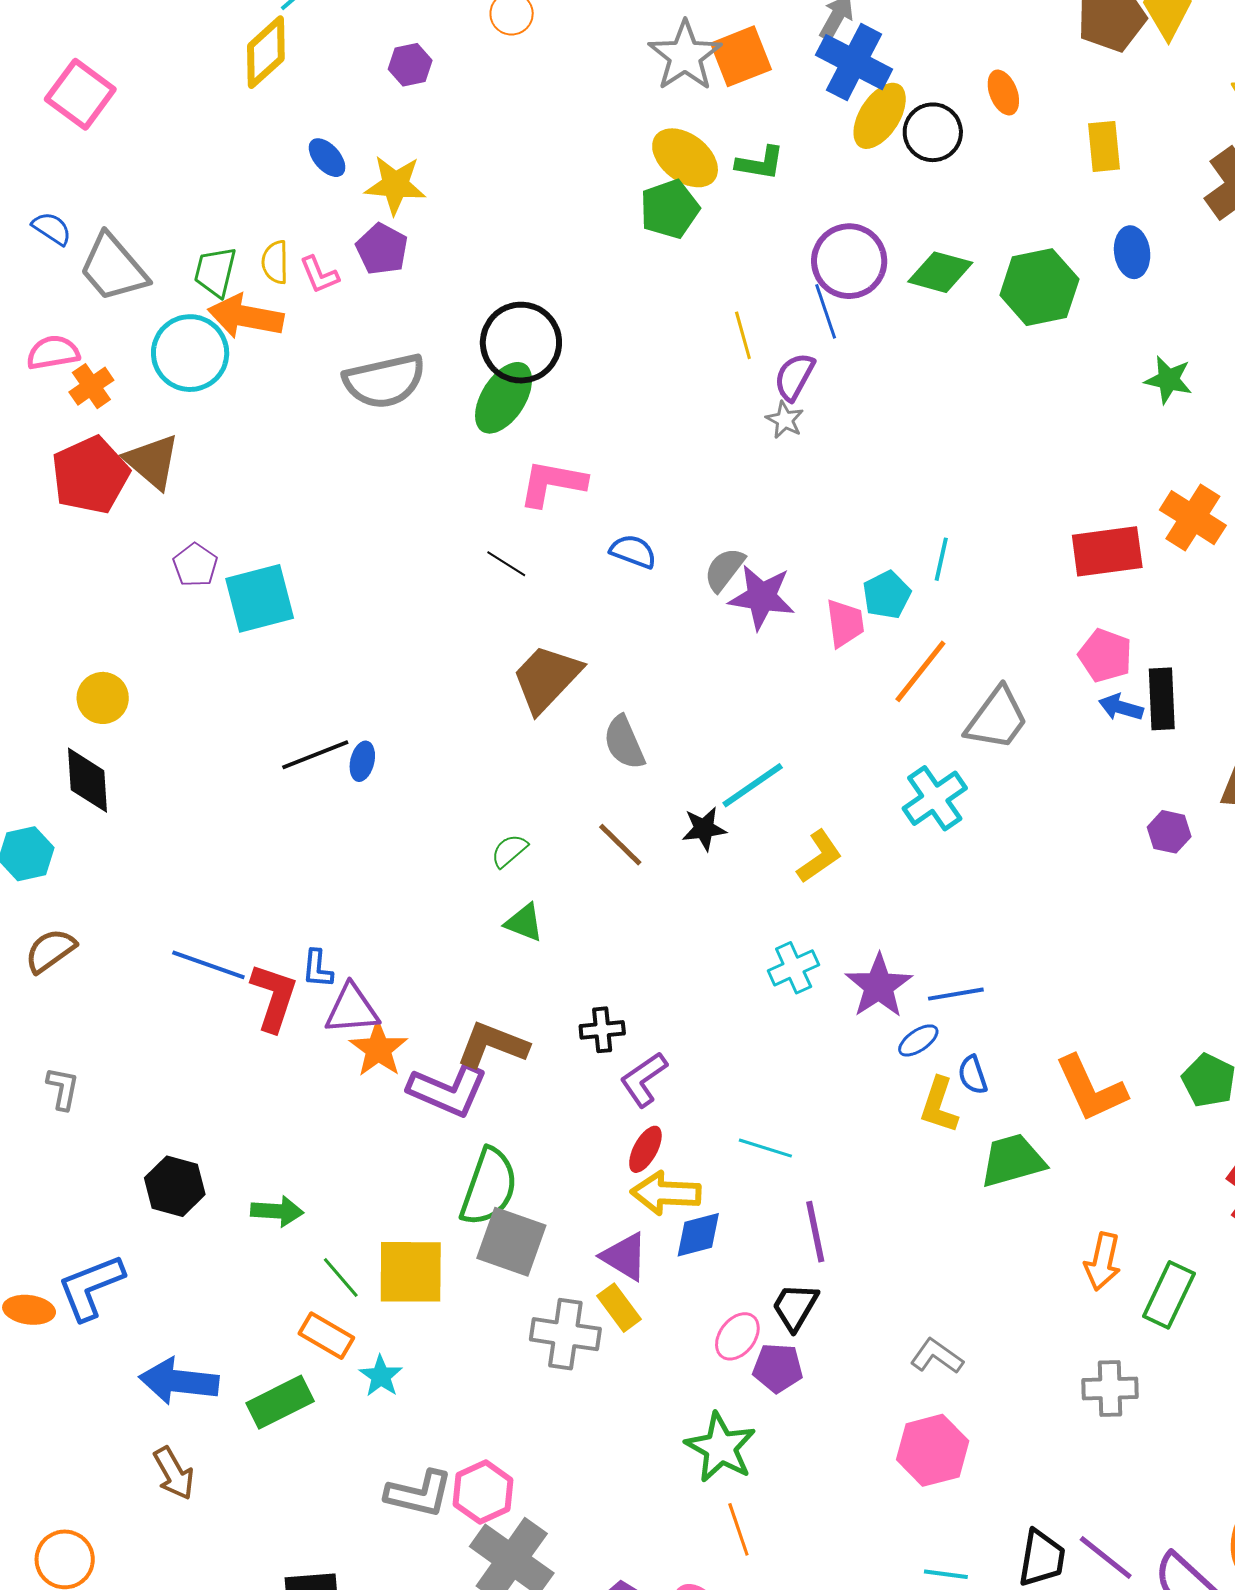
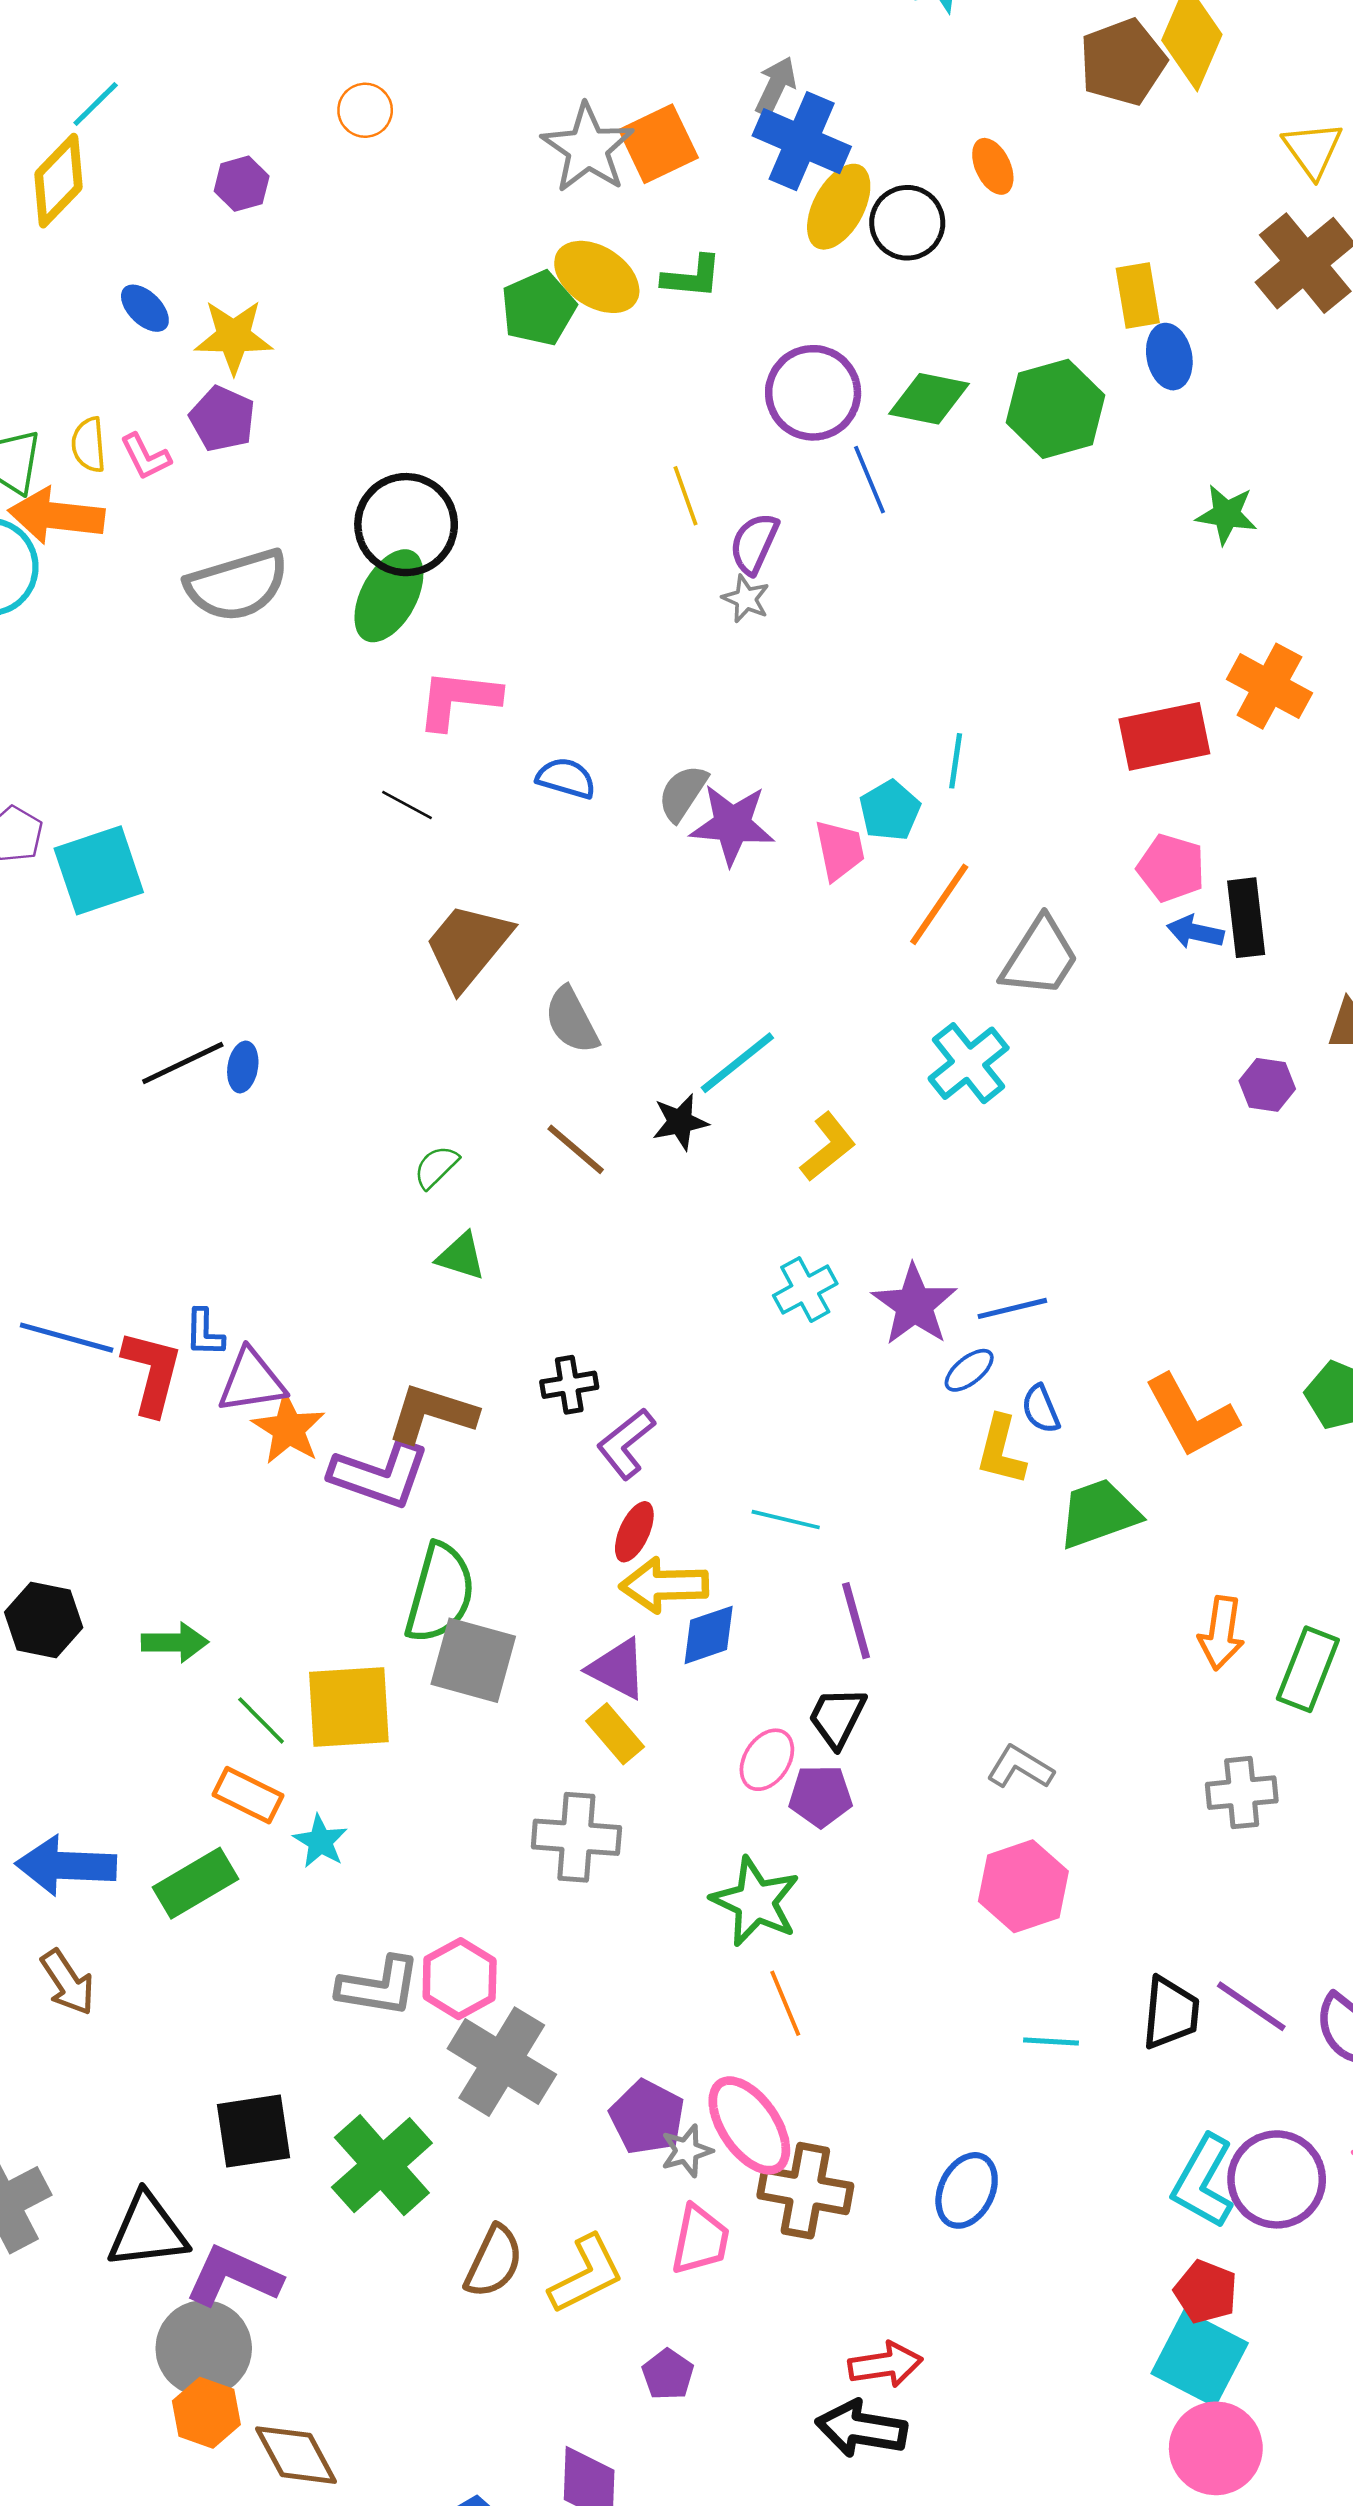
yellow rectangle: (1104, 146) -> (1138, 296), moved
green pentagon: (670, 209) -> (538, 308), moved
blue line: (826, 311) -> (870, 480), moved
gray cross: (565, 1334) -> (576, 1837), moved

